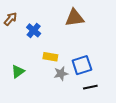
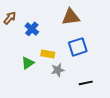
blue square: (82, 65) -> (78, 47), moved
green triangle: (18, 71) -> (28, 63), moved

